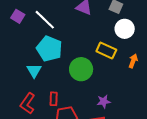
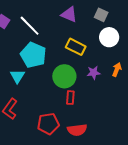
yellow rectangle: (106, 51) -> (76, 47), moved
red rectangle: (54, 99) -> (70, 98), moved
purple star: (104, 102) -> (94, 73), moved

